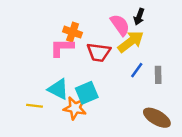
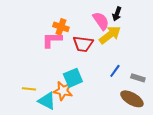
blue line: (137, 70) -> (115, 71), moved
gray rectangle: (158, 75) -> (138, 78), moved, turned -72
cyan triangle: (58, 89) -> (47, 101), moved

